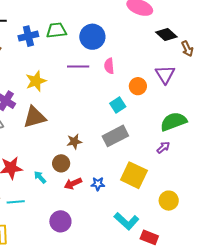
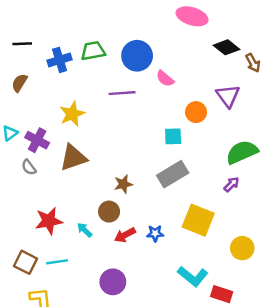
pink semicircle: (109, 66) -> (165, 79), moved, turned -42
cyan square: (118, 105) -> (173, 136), turned 35

